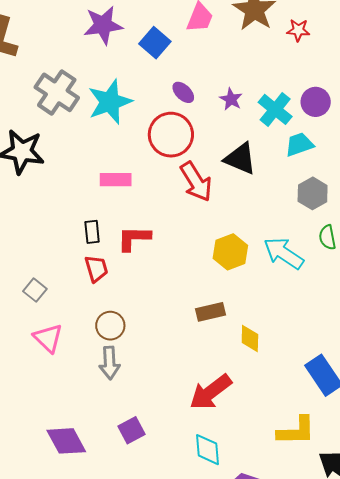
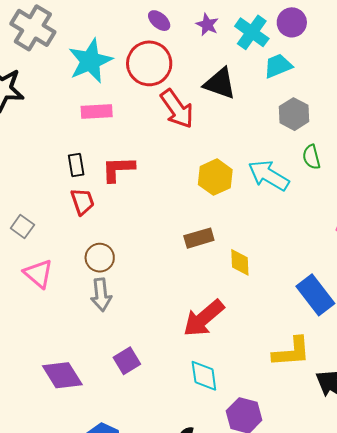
cyan star: (110, 102) -> (90, 61), moved

